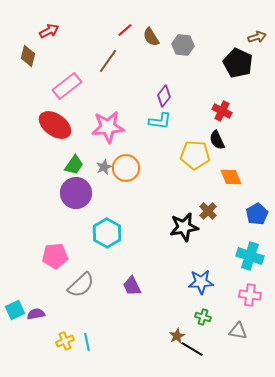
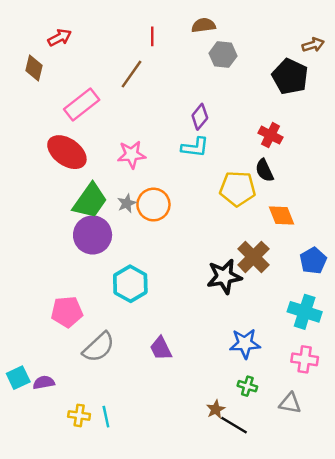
red line: (125, 30) -> (152, 36), turned -49
brown semicircle: (151, 37) -> (203, 25), moved, turned 114
pink star: (108, 127) -> (132, 155), size x0.7
green trapezoid: (74, 165) -> (90, 201), size x1.5
brown cross: (208, 211) -> (253, 257), size x1.5
yellow cross: (65, 341) -> (79, 415), turned 30

